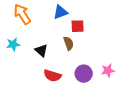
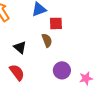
pink star: (108, 71) -> (86, 78), moved
red semicircle: (52, 76) -> (17, 72), moved, turned -144

